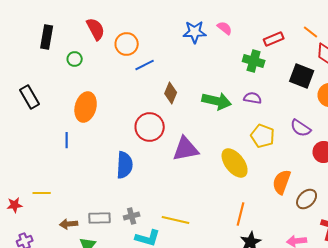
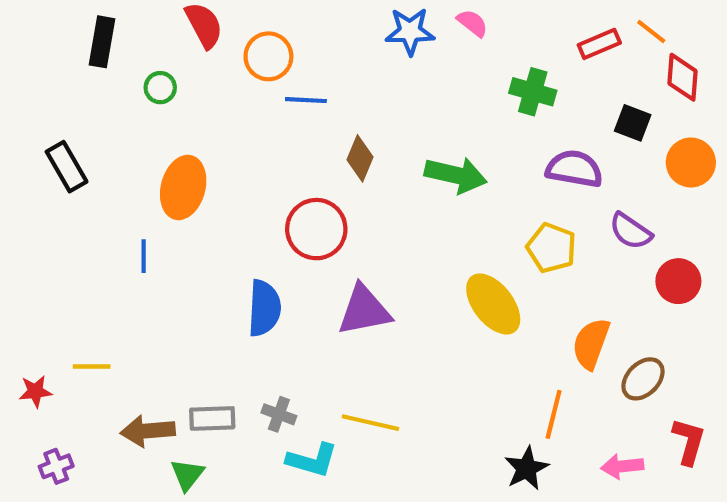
red rectangle: (274, 39) -> (599, 44), moved
blue line: (145, 65) -> (306, 100), turned 30
black square: (302, 76) -> (633, 123), size x0.7
purple semicircle: (253, 98) -> (574, 169), moved, size x1.5
purple triangle: (186, 149) -> (364, 310), moved
orange line: (241, 214) -> (554, 414), moved
gray cross: (132, 216) -> (279, 414), turned 35
brown arrow: (69, 224) -> (148, 431), size x1.4

